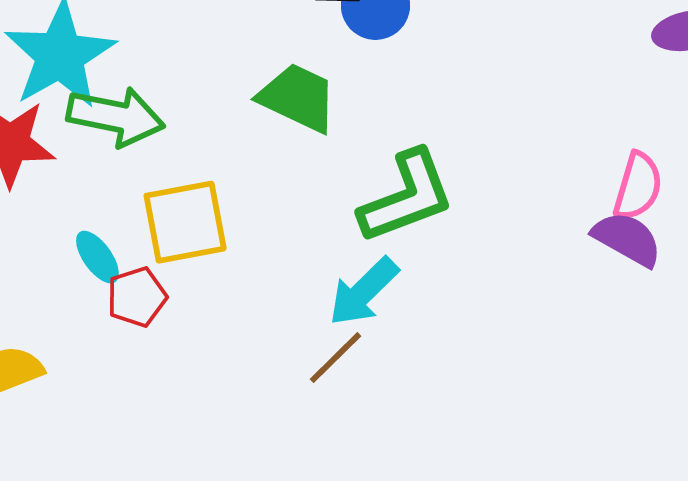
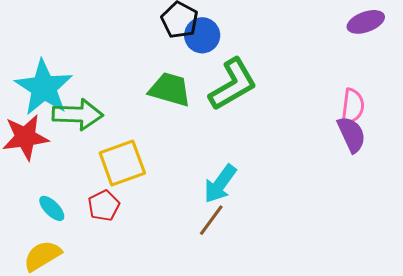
green L-shape: (407, 197) -> (233, 84), moved
purple semicircle: (627, 239) -> (352, 134), turned 45
cyan ellipse: (97, 257) -> (52, 208), moved

